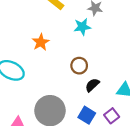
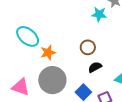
orange star: (41, 42) -> (48, 53), moved

